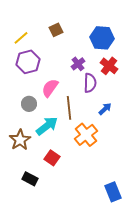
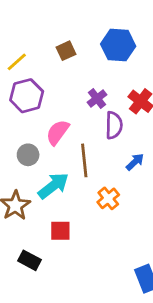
blue hexagon: (102, 38) -> (118, 45), moved
orange cross: (86, 135) -> (108, 198), size x0.7
red square: (52, 158) -> (60, 231), turned -35

